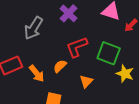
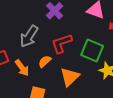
gray arrow: (33, 28) -> (29, 36), moved
orange triangle: (86, 81) -> (70, 77), size x1.5

